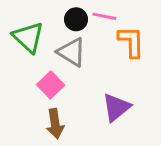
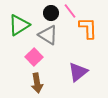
pink line: (104, 16) -> (70, 11), turned 42
green triangle: (28, 37) -> (19, 25), turned 45

